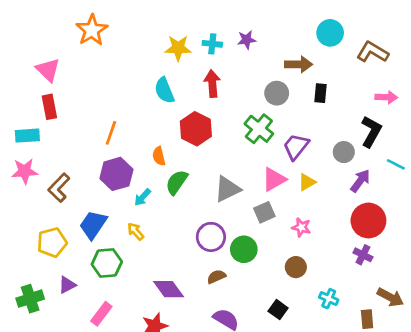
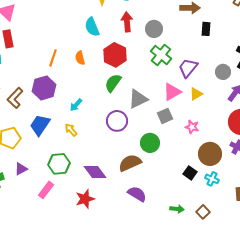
gray circle: (277, 93) -> (154, 29), moved
orange semicircle: (159, 156) -> (80, 58), moved
purple hexagon: (116, 174) -> (44, 88), moved
green semicircle: (177, 182) -> (113, 83), moved
purple circle: (211, 237) -> (117, 121), moved
green hexagon: (107, 263) -> (59, 164), moved
brown circle: (296, 267) -> (210, 154), moved, size x1.5
brown semicircle: (216, 277) -> (130, 163), size x1.6
black square: (278, 310) -> (190, 173), moved

